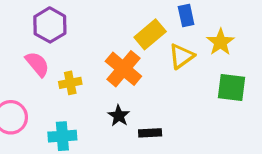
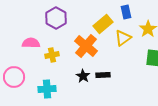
purple hexagon: (50, 25) -> (56, 18), moved
pink semicircle: (37, 64) -> (31, 43), turned -48
black rectangle: (150, 133) -> (103, 75), moved

